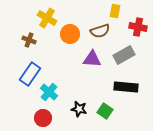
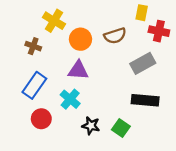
yellow rectangle: (115, 11) -> (142, 13), moved
purple triangle: (92, 59) -> (78, 70), moved
cyan cross: (49, 92) -> (70, 99), moved
red circle: (43, 118) -> (41, 119), moved

